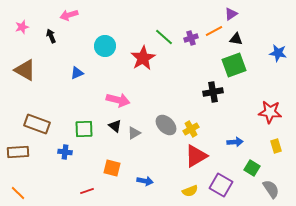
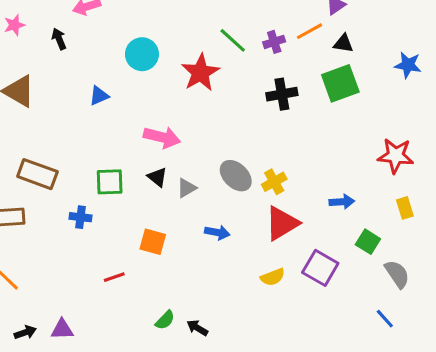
black cross: (213, 92) -> (282, 94), moved
blue arrow: (145, 181) -> (217, 233), moved

